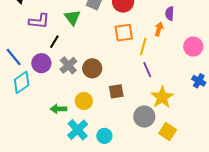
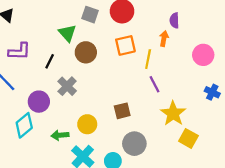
purple L-shape: (39, 21) -> (19, 51), moved
purple circle: (41, 63) -> (39, 102), moved
brown circle: (92, 68) -> (86, 52), moved
cyan diamond: (22, 82) -> (24, 125), moved
gray circle: (144, 117) -> (134, 144), moved
yellow square: (168, 132) -> (188, 138), moved

